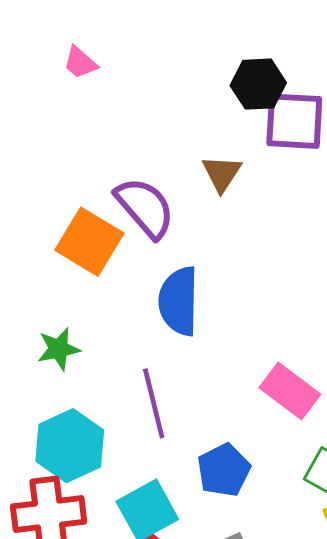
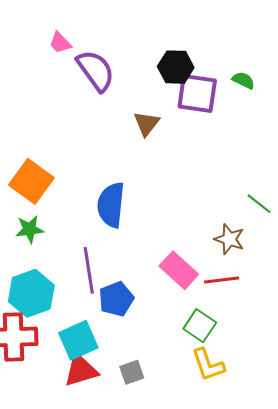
purple semicircle: (145, 207) -> (96, 71), moved
orange square: (89, 242) -> (31, 181), moved
blue pentagon: (224, 470) -> (116, 299), moved

